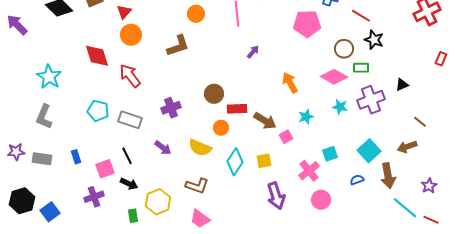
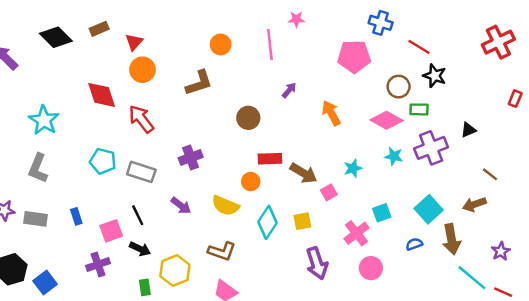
orange arrow: (290, 83) -> (331, 113), moved
brown circle: (214, 94) -> (248, 118), moved

